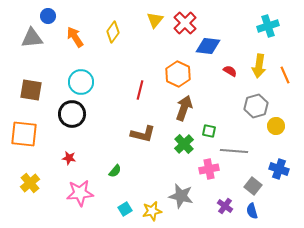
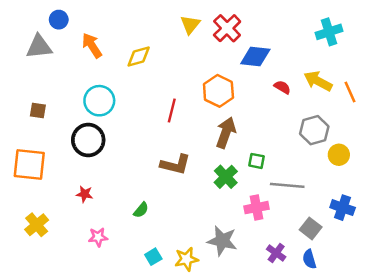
yellow diamond: (113, 32) -> (139, 56), moved, turned 40
yellow arrow: (259, 66) -> (318, 81), turned 110
brown square: (31, 90) -> (38, 111), size x0.6
pink star: (80, 193) -> (98, 237), size x0.6

